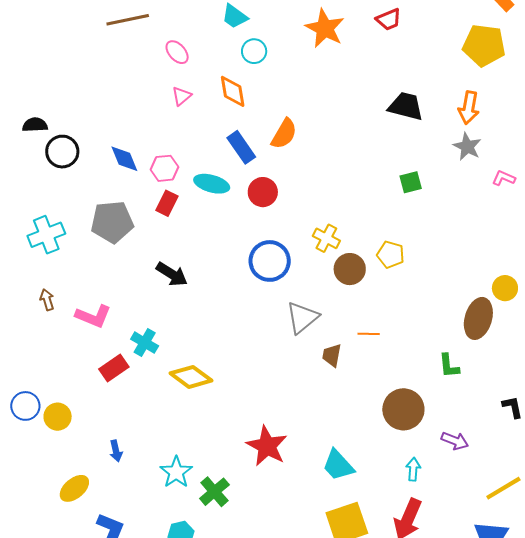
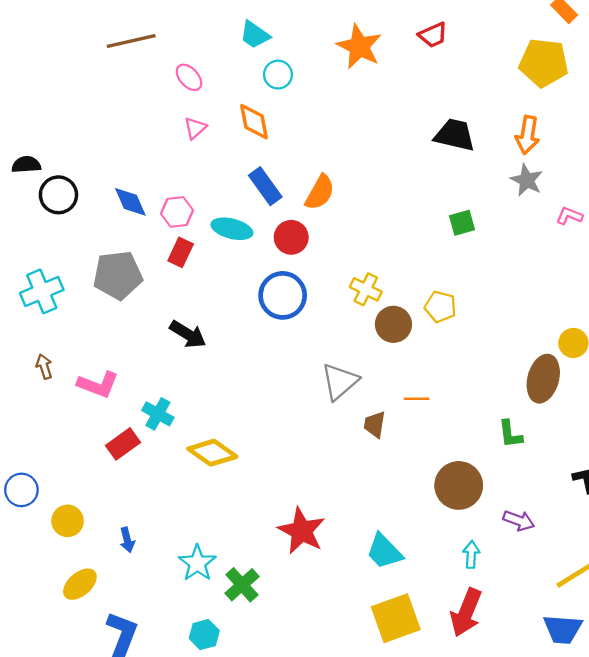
orange semicircle: (284, 134) -> (320, 192), moved
blue circle: (270, 261) -> (283, 295), moved
yellow circle: (58, 417) -> (68, 521), moved

